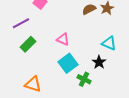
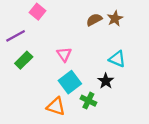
pink triangle: (63, 39) -> (64, 54), turned 32
orange triangle: (33, 84) -> (56, 106), moved

